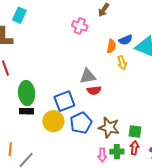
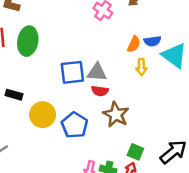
green ellipse: (27, 93) -> (28, 41), moved
blue square: (64, 101) -> (72, 72), moved
blue pentagon: (81, 123) -> (75, 125), turned -30
brown star: (109, 128) -> (116, 114), moved

